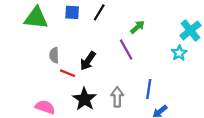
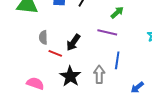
purple line: (126, 50) -> (107, 32), turned -48
blue line: (149, 89) -> (117, 60), moved

